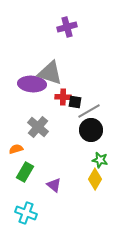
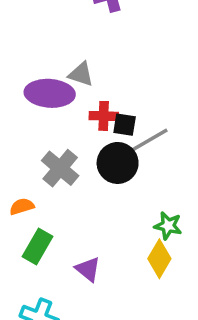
gray triangle: (50, 73) -> (81, 74), size x0.6
black circle: (91, 130) -> (118, 163), moved

